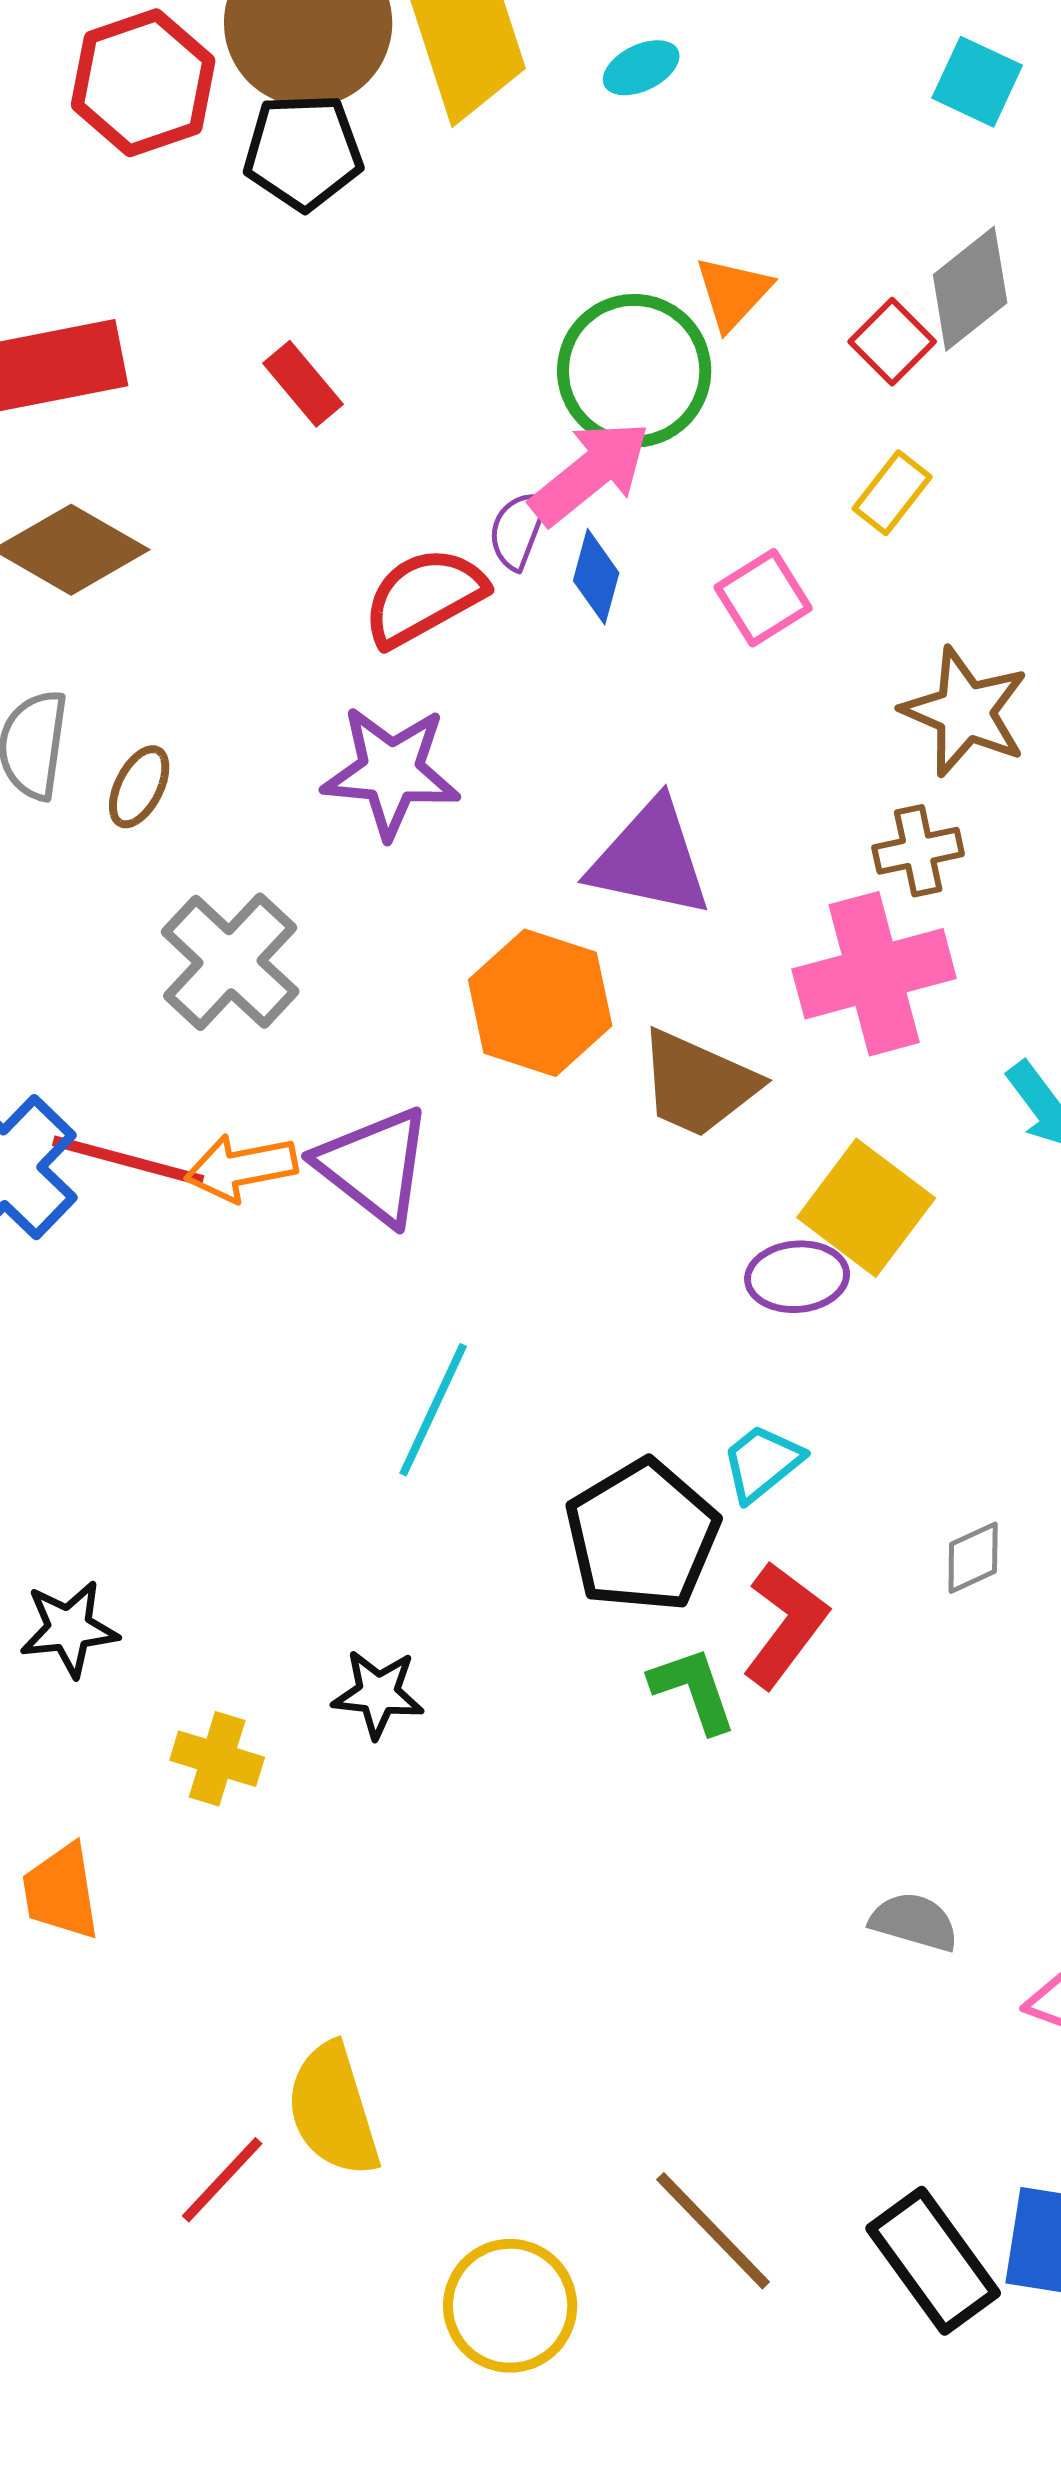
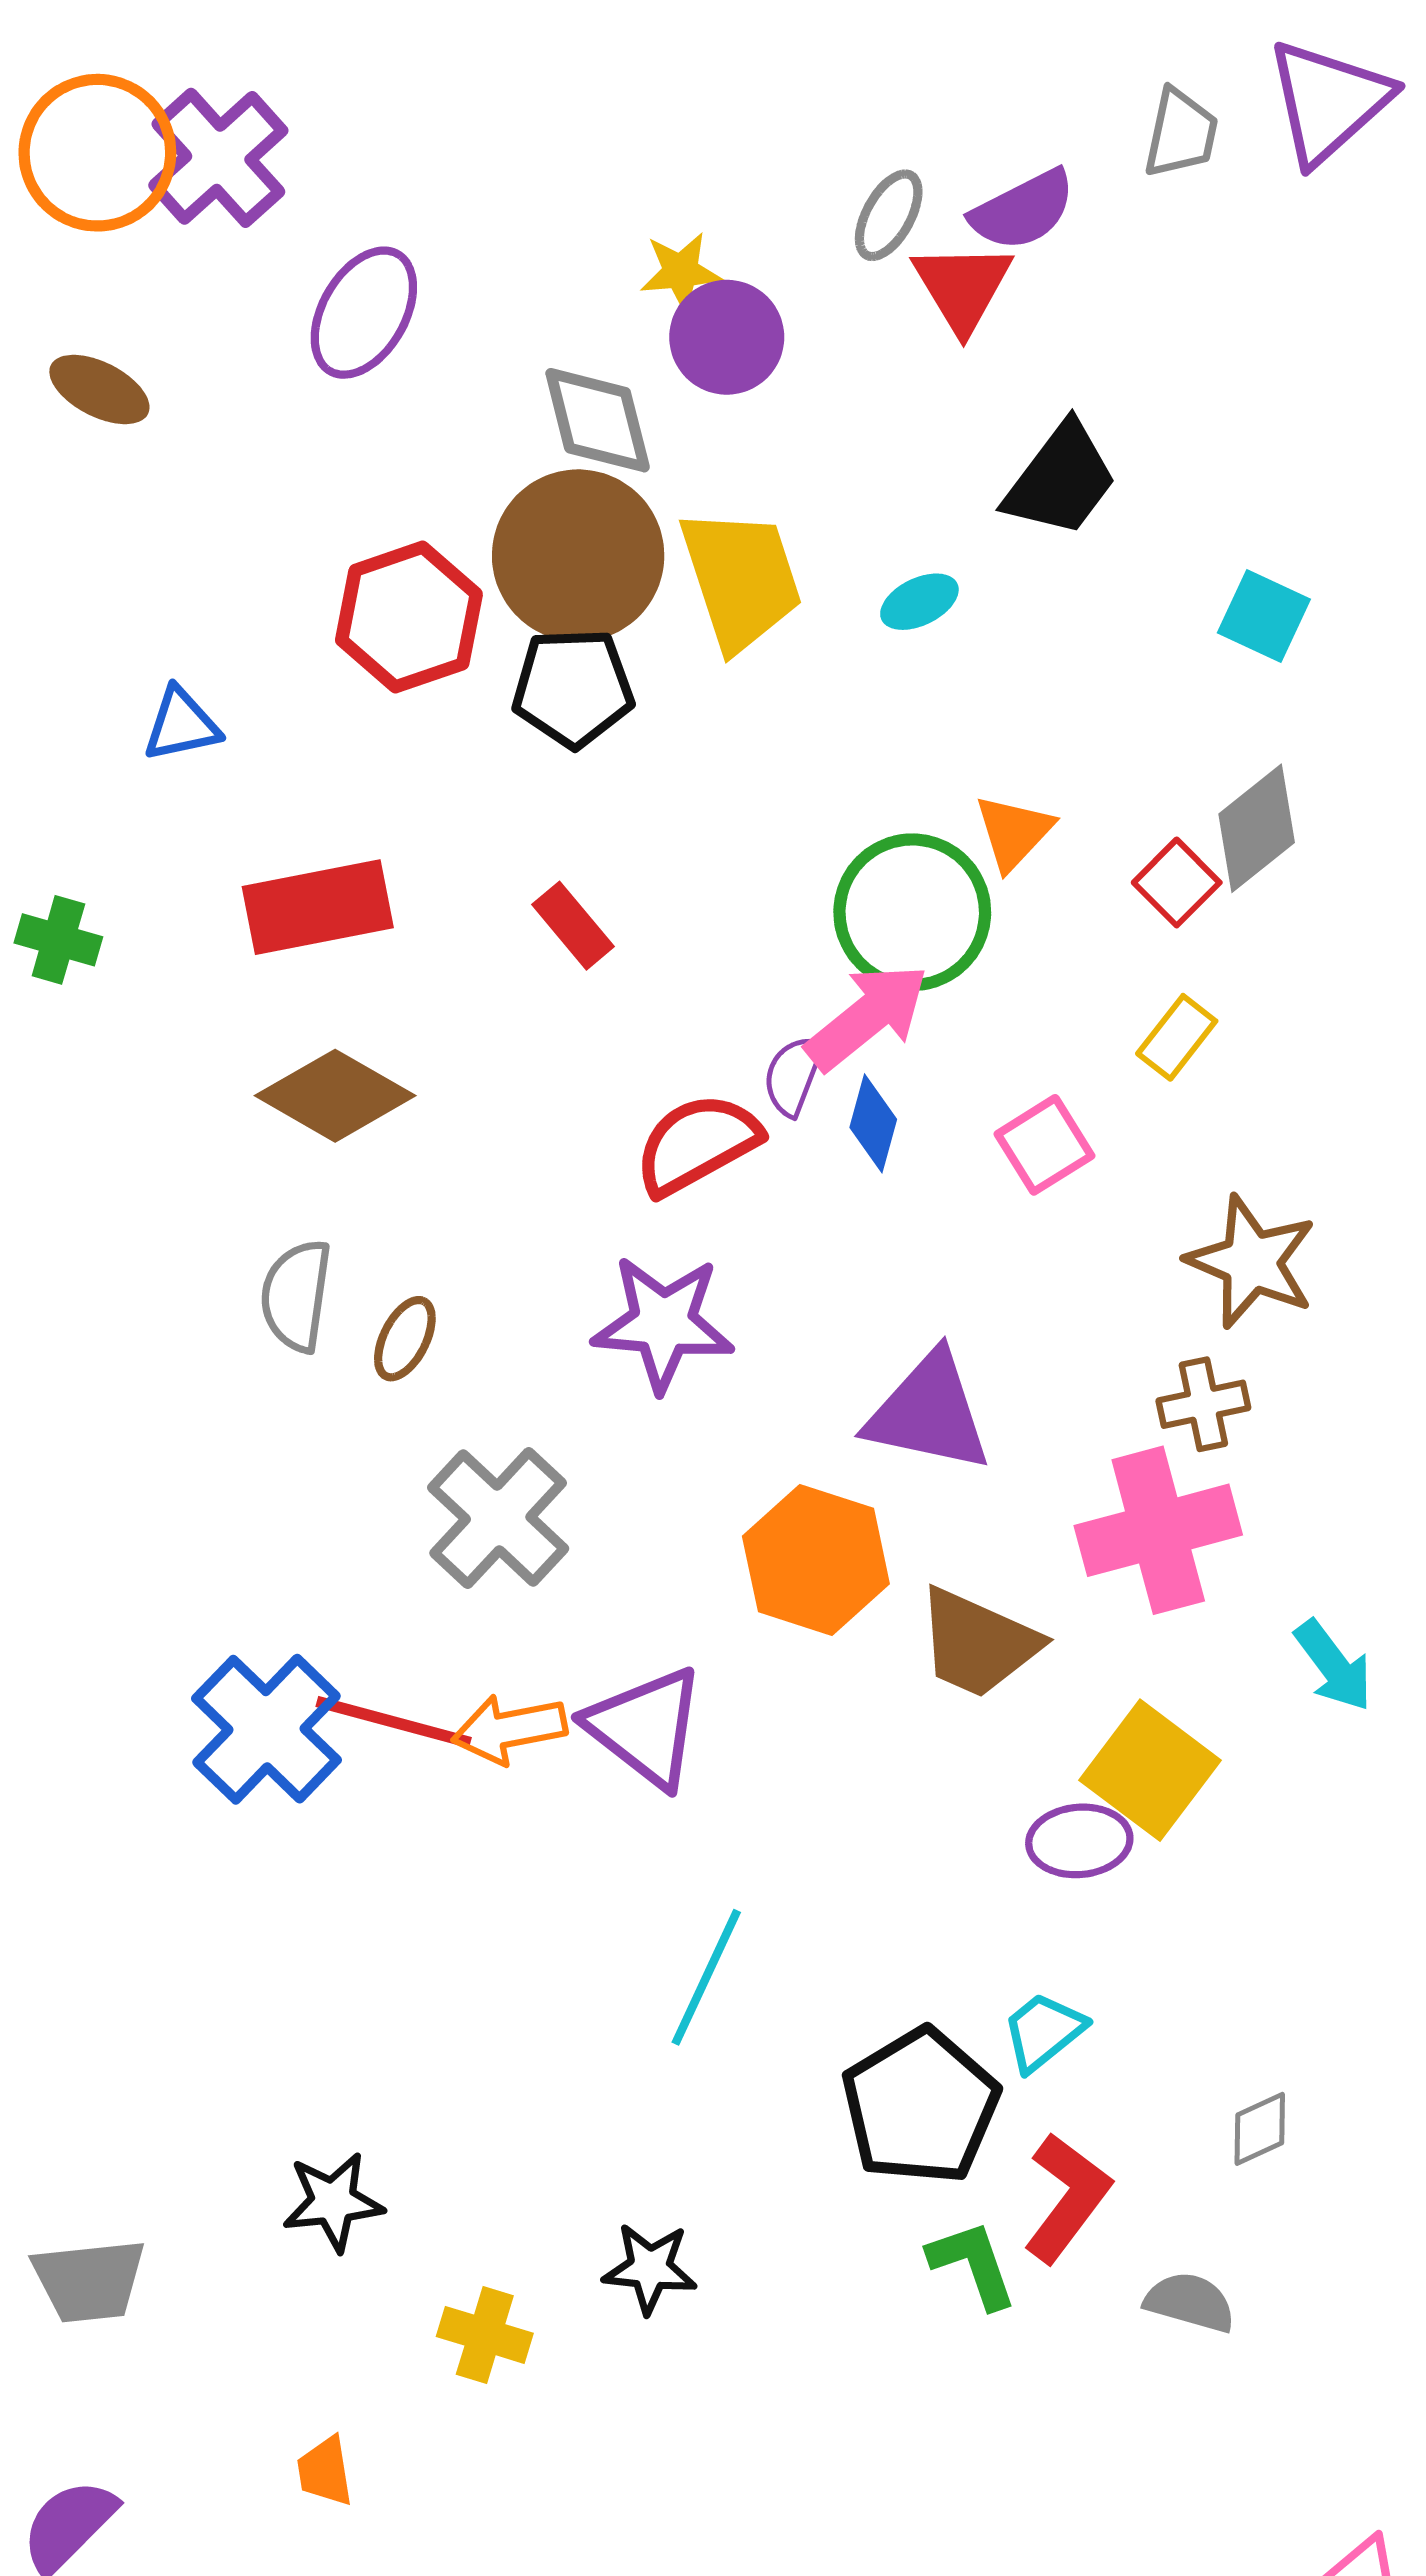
orange trapezoid: (61, 1892) -> (325, 2471), size x0.7
gray semicircle: (914, 1922) -> (1190, 2302), moved

